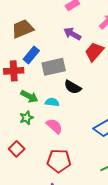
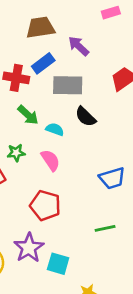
purple arrow: (72, 34) -> (79, 46), moved
green star: (26, 118) -> (16, 153), moved

